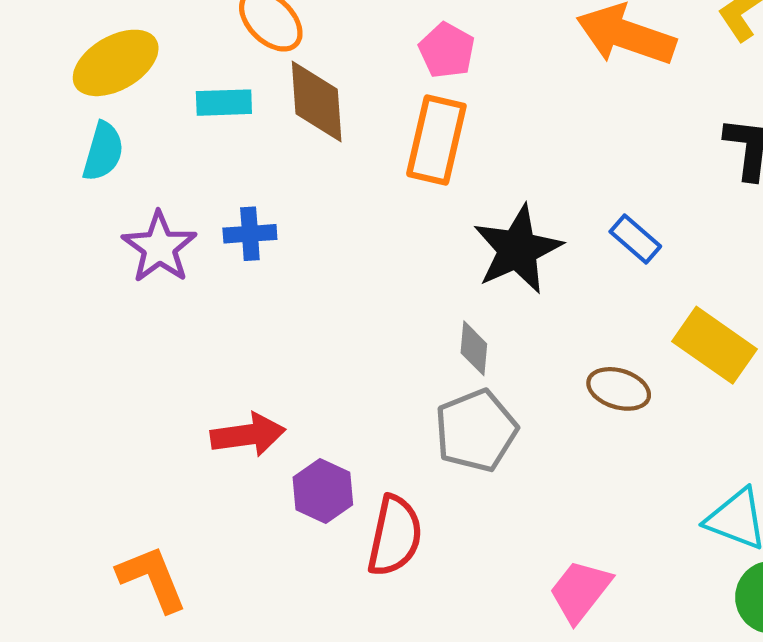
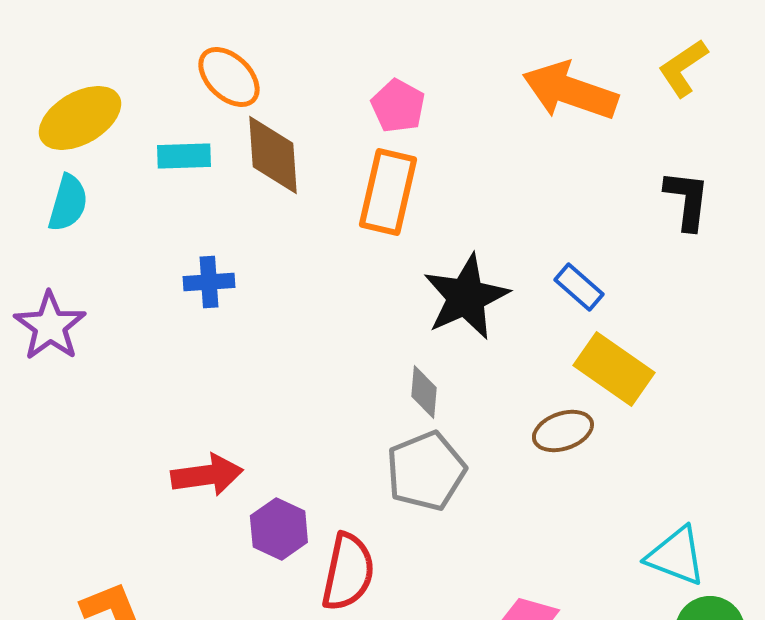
purple star: (159, 247) -> (50, 326), moved
yellow rectangle: (714, 345) -> (614, 369), moved
brown ellipse: (619, 389) -> (563, 431), turned -36

